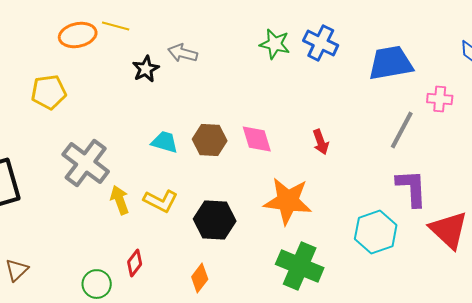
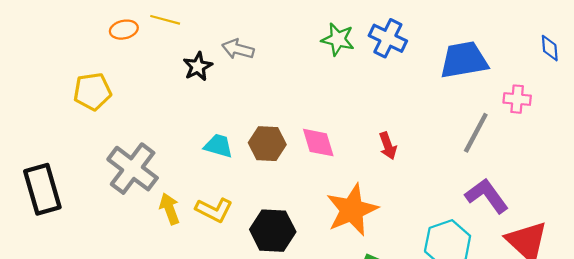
orange ellipse: (78, 35) -> (124, 30), size x0.7
purple L-shape: (412, 188) -> (487, 196), turned -33
orange star: (288, 201) -> (352, 210), turned -30

